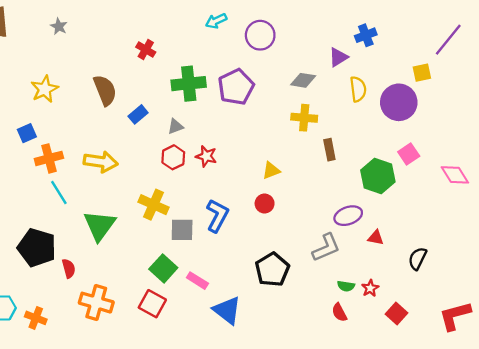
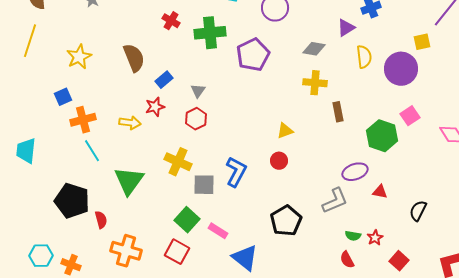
green cross: (189, 84) -> (210, 33), moved
gray triangle: (175, 127) -> (198, 91), turned -35
red star: (206, 156) -> (155, 107), moved, turned -30
yellow arrow: (101, 162) -> (130, 123), size x0.7

